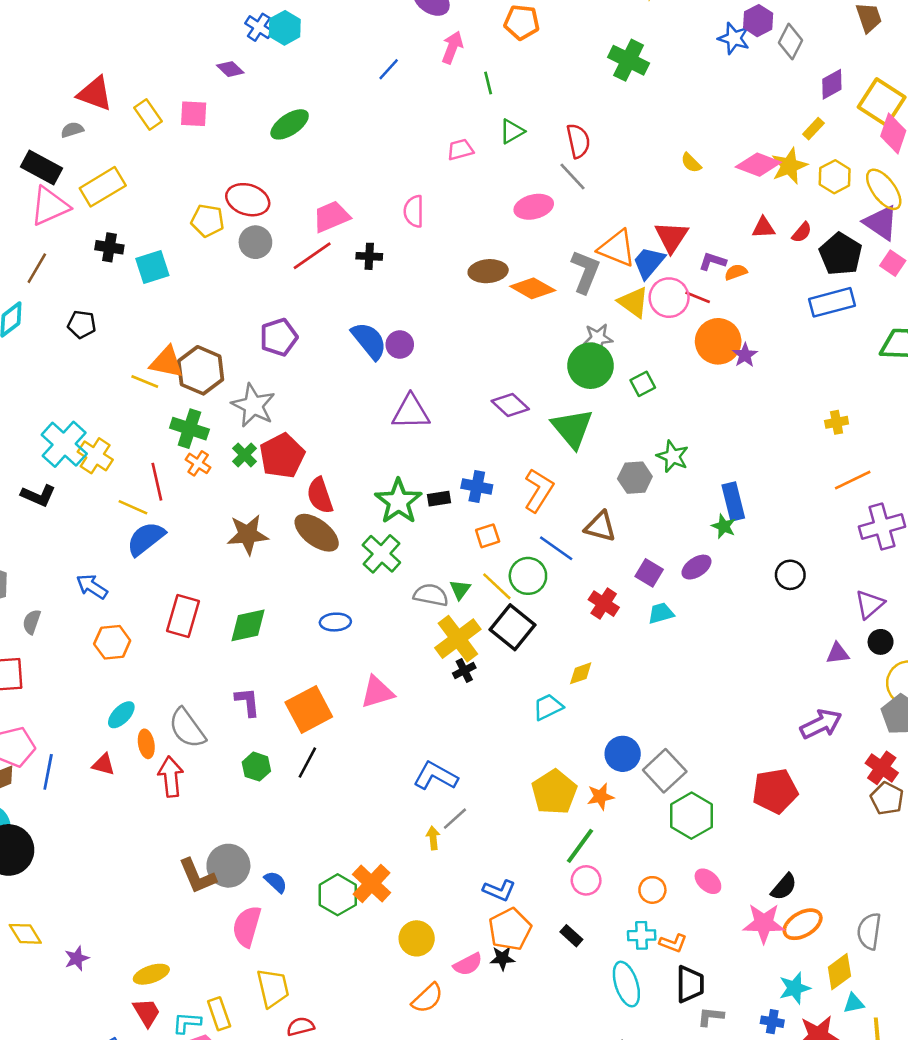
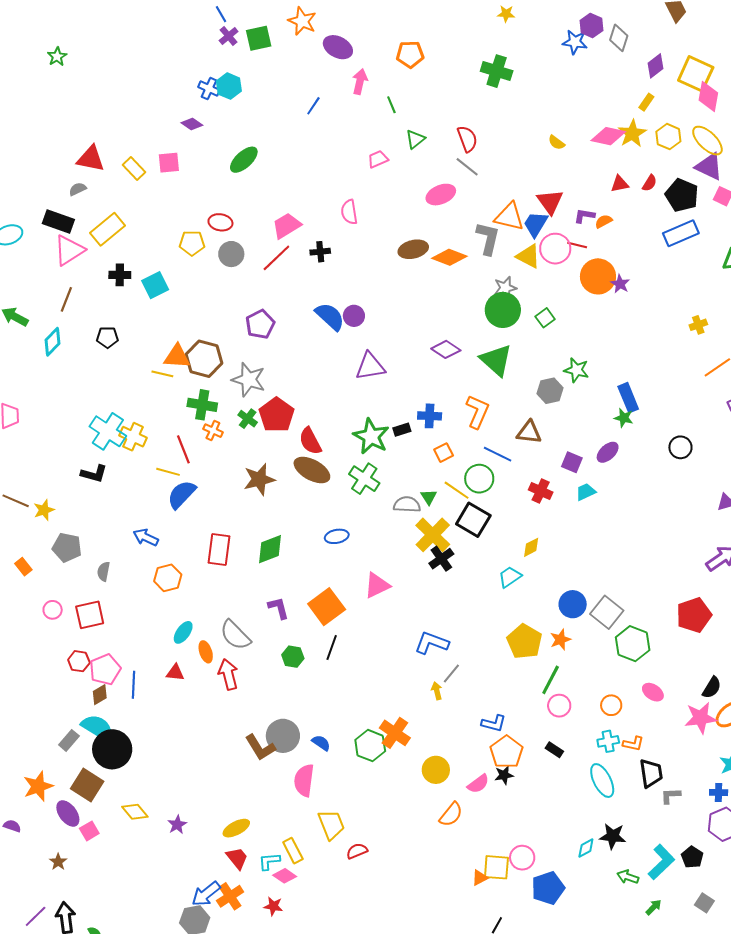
red ellipse: (248, 200) -> (220, 222), size x0.7
black cross: (464, 671) -> (441, 559), size x1.4

